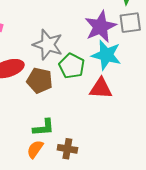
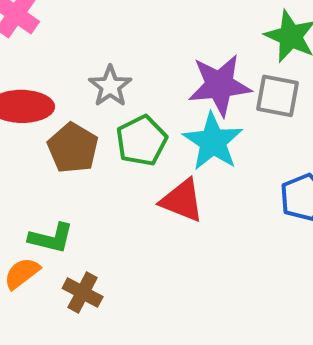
gray star: (48, 45) -> (110, 86), size x0.7

